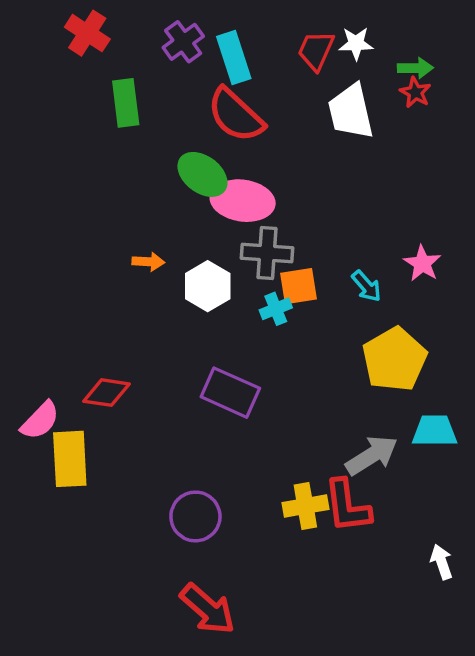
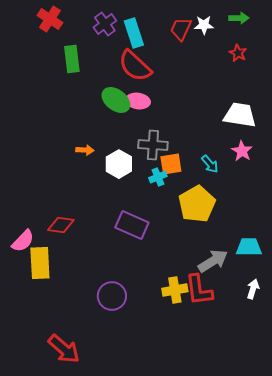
green arrow: (415, 68) -> (239, 18), moved
white trapezoid: (351, 112) -> (240, 115), moved, turned 112
pink ellipse: (243, 201) -> (138, 101), moved, size x0.7
yellow pentagon: (394, 359) -> (197, 204), moved
white arrow: (442, 562) -> (253, 289), moved, turned 36
red arrow: (208, 609) -> (64, 349), moved

